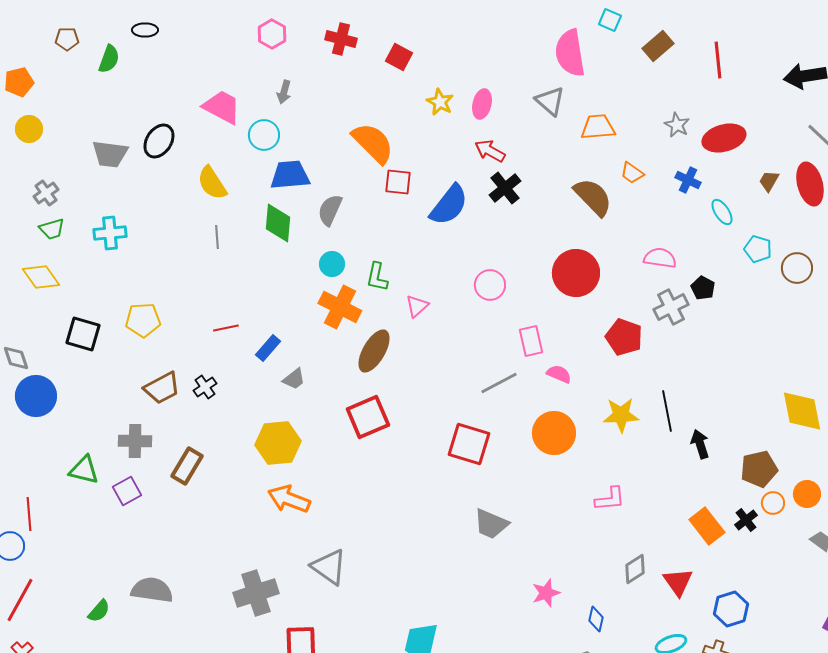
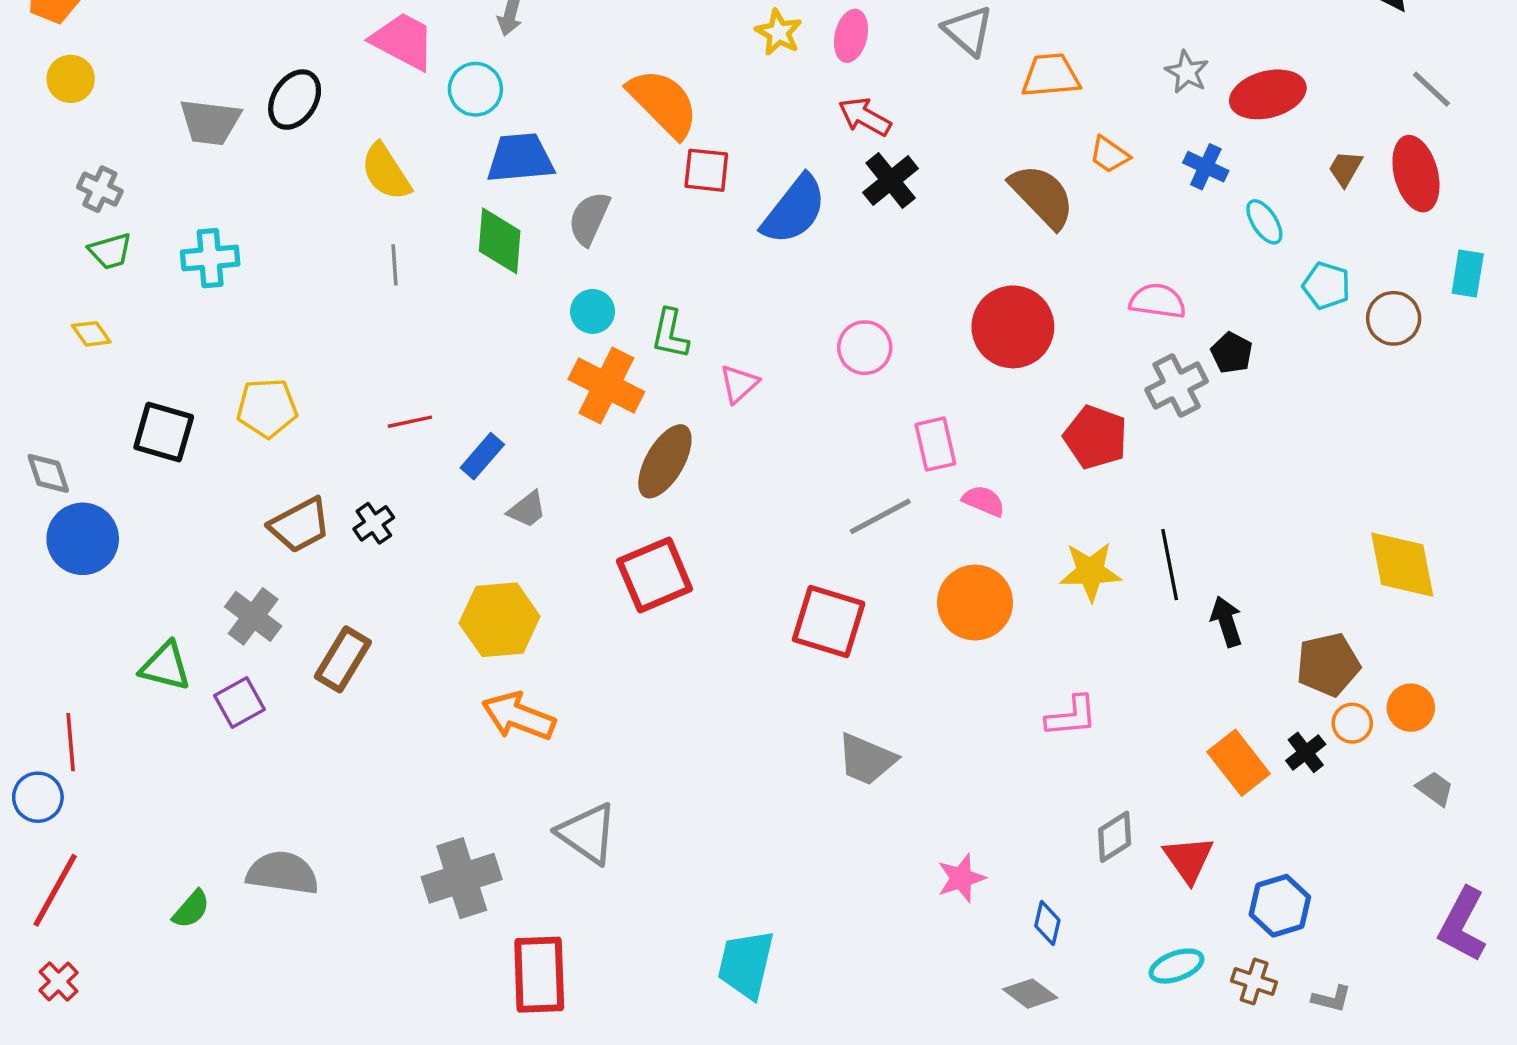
gray cross: (46, 193) -> (100, 189), turned -30
yellow diamond: (41, 277) -> (91, 334), size x0.6
gray cross: (135, 441) -> (253, 616), turned 36

